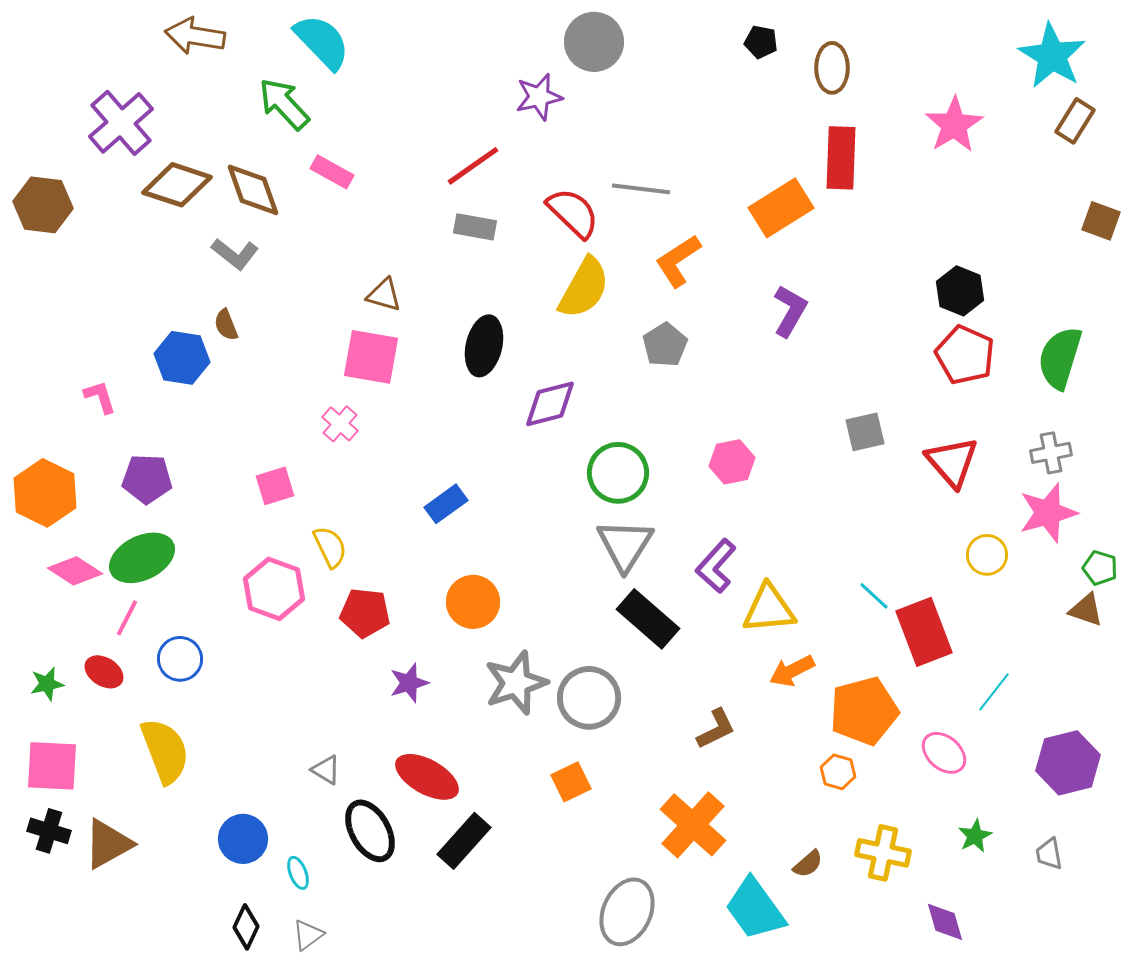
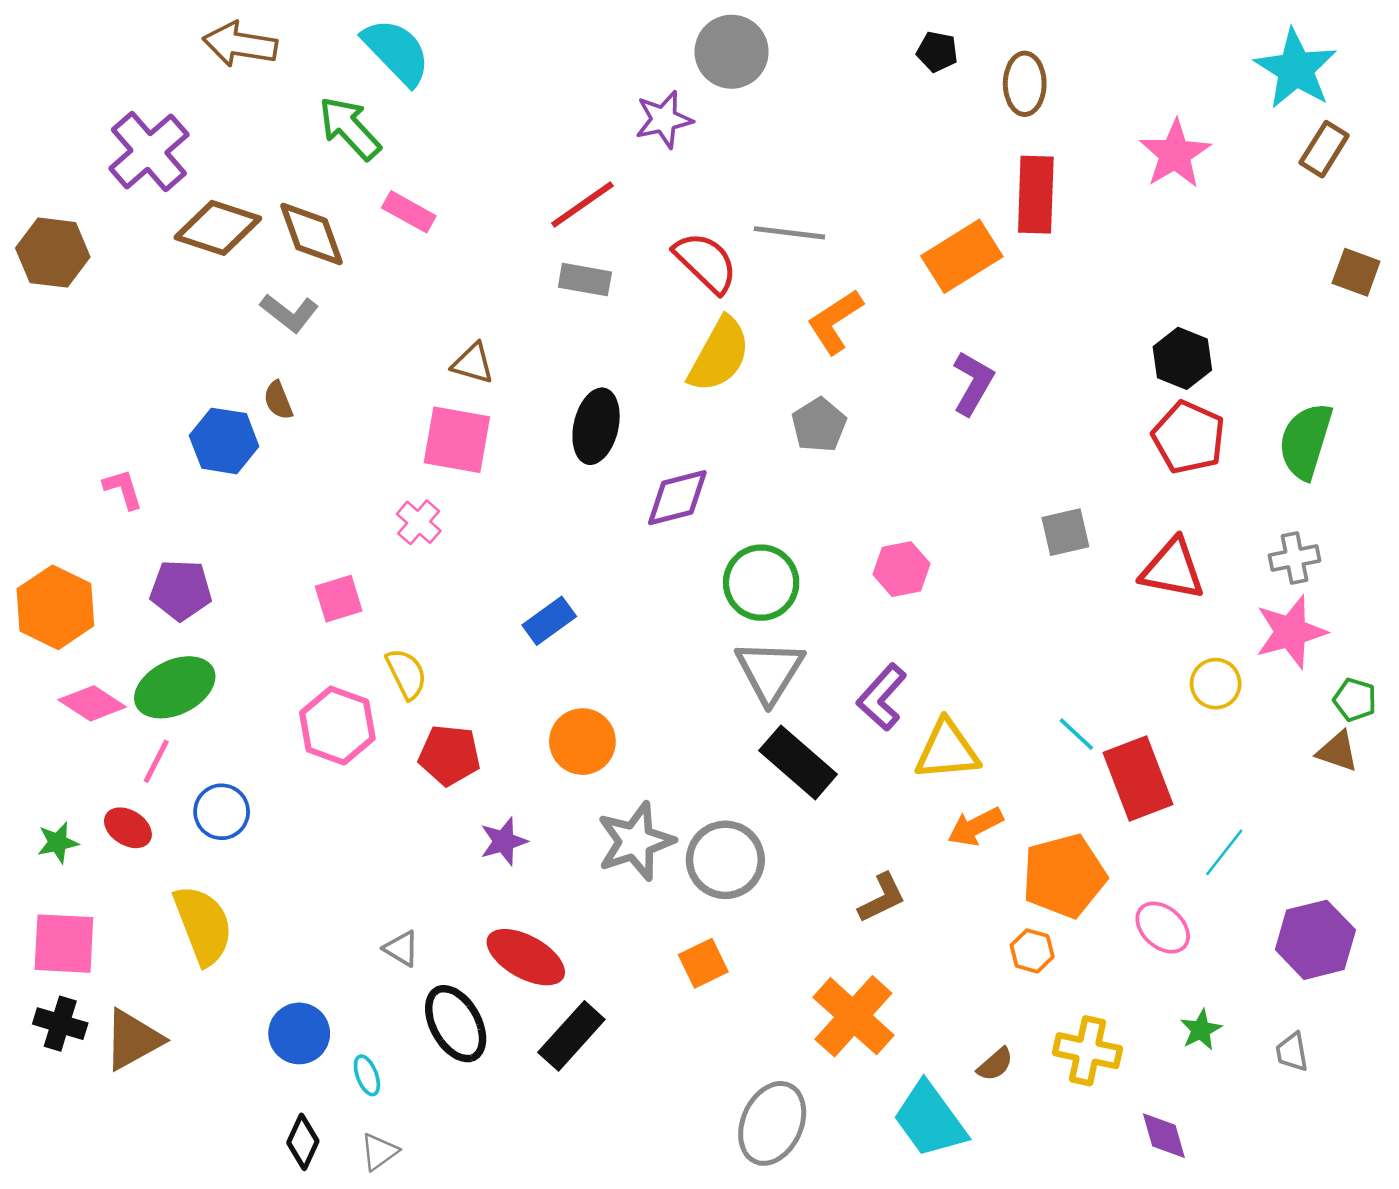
red triangle: (952, 462) -> (1173, 569), turned -38

